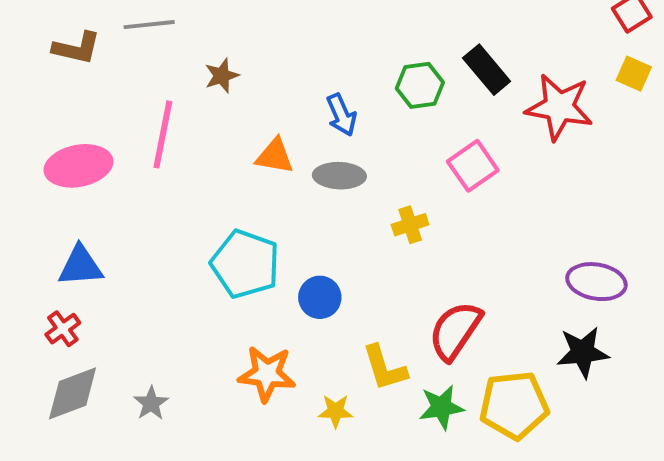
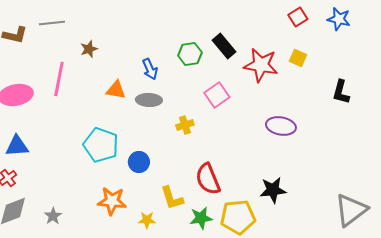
yellow square: (634, 74) -> (298, 58), moved
purple ellipse: (596, 282) -> (281, 126), moved
red semicircle: (455, 331) -> (208, 179), turned -56

